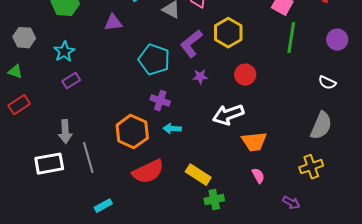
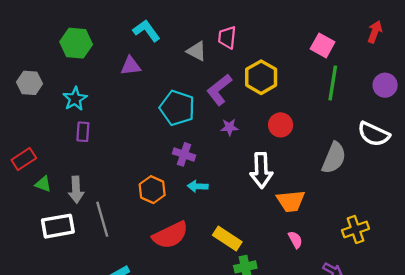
green triangle: (15, 72) -> (43, 184), moved
purple rectangle: (71, 81) -> (83, 132), turned -54
white semicircle: (327, 83) -> (374, 134), size x1.6
white arrow: (228, 115) -> (261, 170), turned -72
gray semicircle: (321, 126) -> (334, 158), moved
orange hexagon: (132, 132) -> (152, 190), size x0.7

